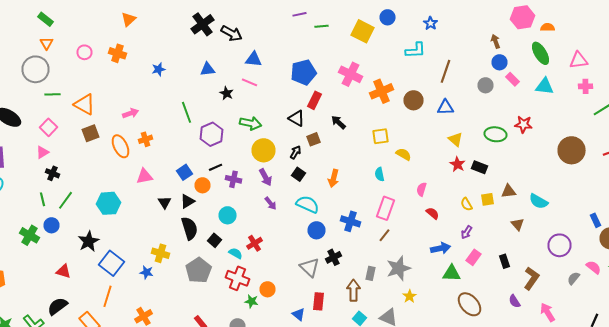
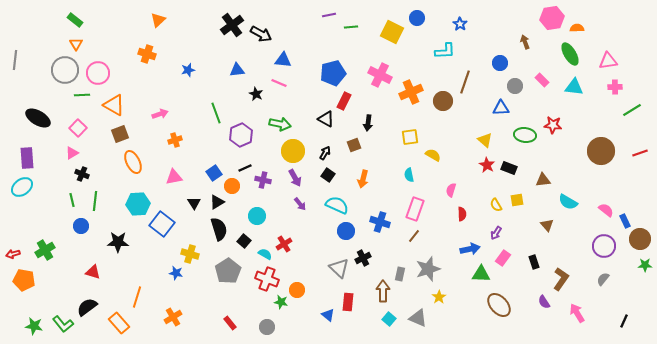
pink circle: (84, 52) -> (98, 73), moved, size x1.5
blue circle: (500, 62) -> (500, 63), moved
brown line: (446, 71) -> (465, 82), moved
blue triangle: (446, 107) -> (501, 108), moved
black arrow: (338, 122) -> (368, 123), turned -126
brown square: (314, 139) -> (354, 145), moved
orange ellipse: (120, 146) -> (133, 162), moved
brown triangle: (508, 191) -> (543, 180), moved
green line: (66, 200) -> (95, 201), turned -30
red semicircle: (432, 213) -> (462, 214), turned 48
green cross: (30, 235) -> (45, 250), moved, turned 30
black star: (88, 241) -> (118, 242), turned 30
purple circle: (560, 245) -> (604, 246), moved
blue square: (112, 263) -> (162, 224), moved
pink semicircle: (594, 267) -> (606, 210), moved

